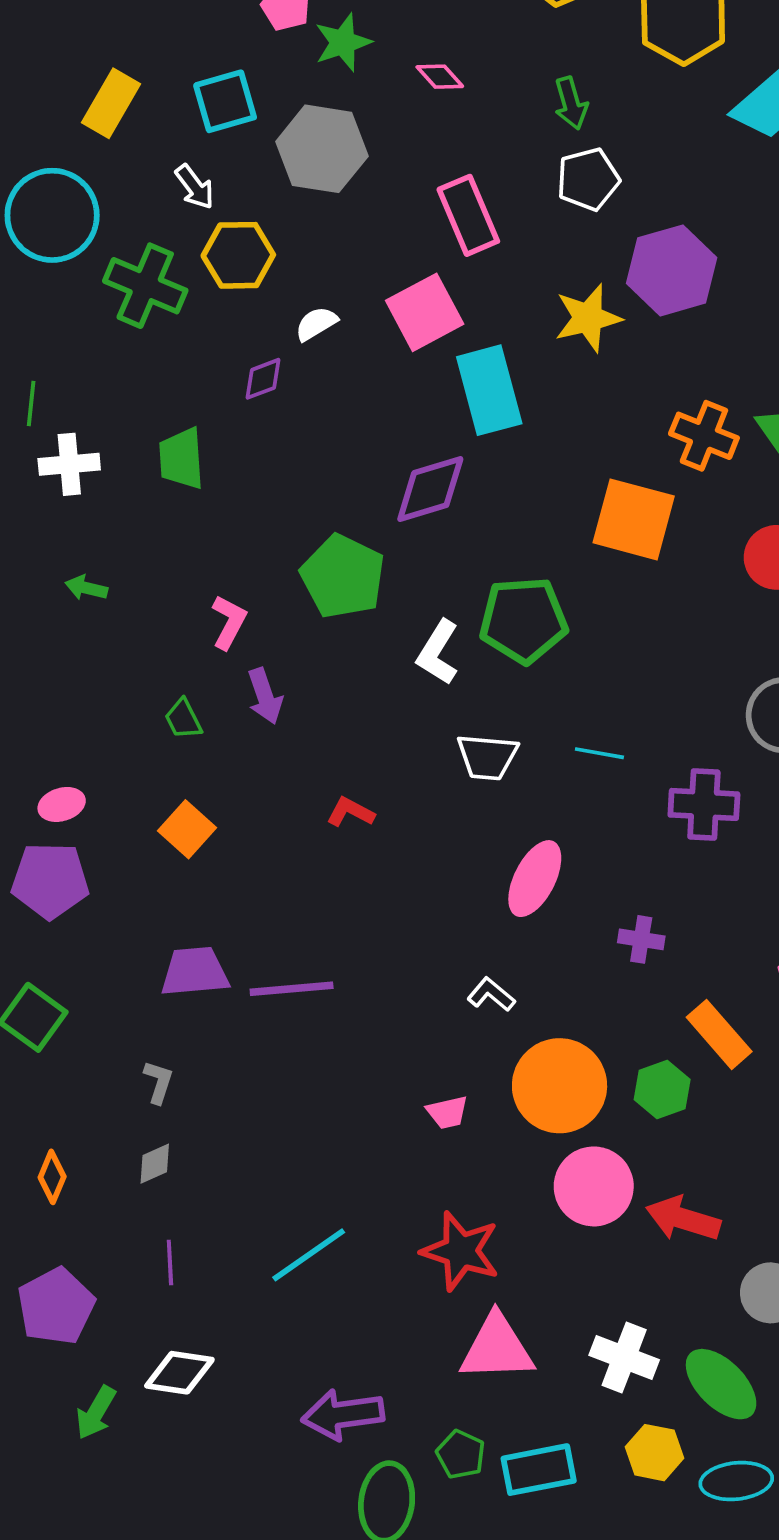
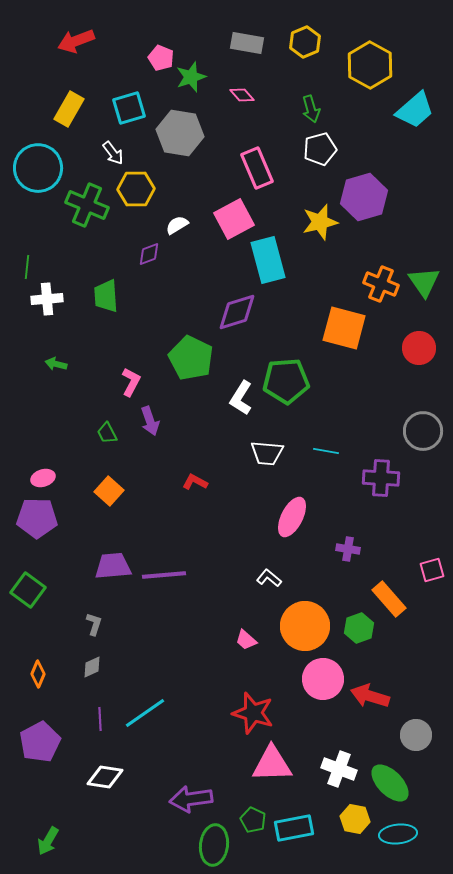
pink trapezoid: (447, 1112) -> (246, 640), turned 55
cyan line: (309, 1255) -> (145, 713), moved
green arrow: (96, 1413) -> (48, 841), moved

